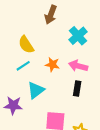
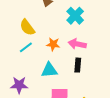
cyan triangle: (36, 90) -> (49, 70), moved, turned 36

